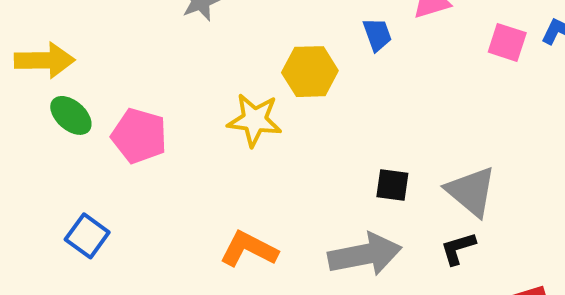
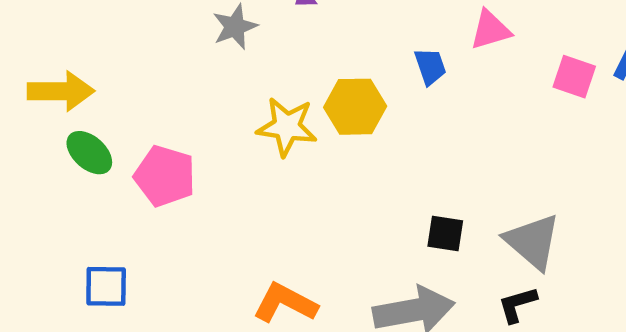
yellow star: (254, 120) -> (287, 127), moved
blue square: (87, 236) -> (106, 286), turned -36

